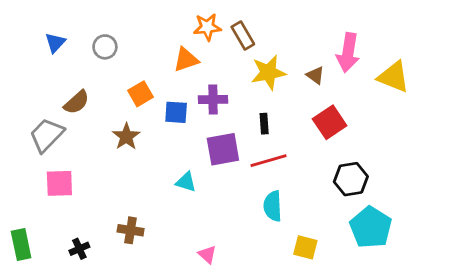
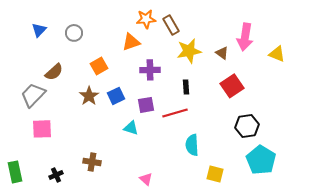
yellow triangle: (394, 77) -> (277, 54), size x0.7
blue square: (176, 112) -> (116, 96), moved, turned -30
purple square: (223, 149) -> (146, 105), moved, size x0.7
red line: (268, 161) -> (175, 113), moved

